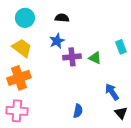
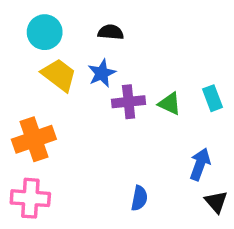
cyan rectangle: (121, 47) -> (212, 98), moved
yellow trapezoid: (22, 48) -> (59, 75), moved
blue arrow: (112, 92) -> (200, 164), turned 54

